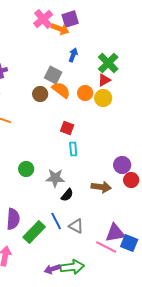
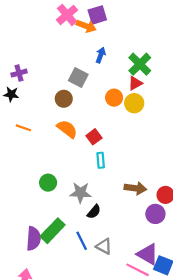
orange semicircle: (61, 90) -> (67, 129), moved
red square: (67, 128) -> (94, 137), turned 32
purple circle: (122, 165) -> (155, 214), moved
brown arrow: (101, 187) -> (135, 188), moved
green rectangle: (34, 232) -> (53, 231), moved
purple triangle: (115, 233) -> (148, 254), turned 40

